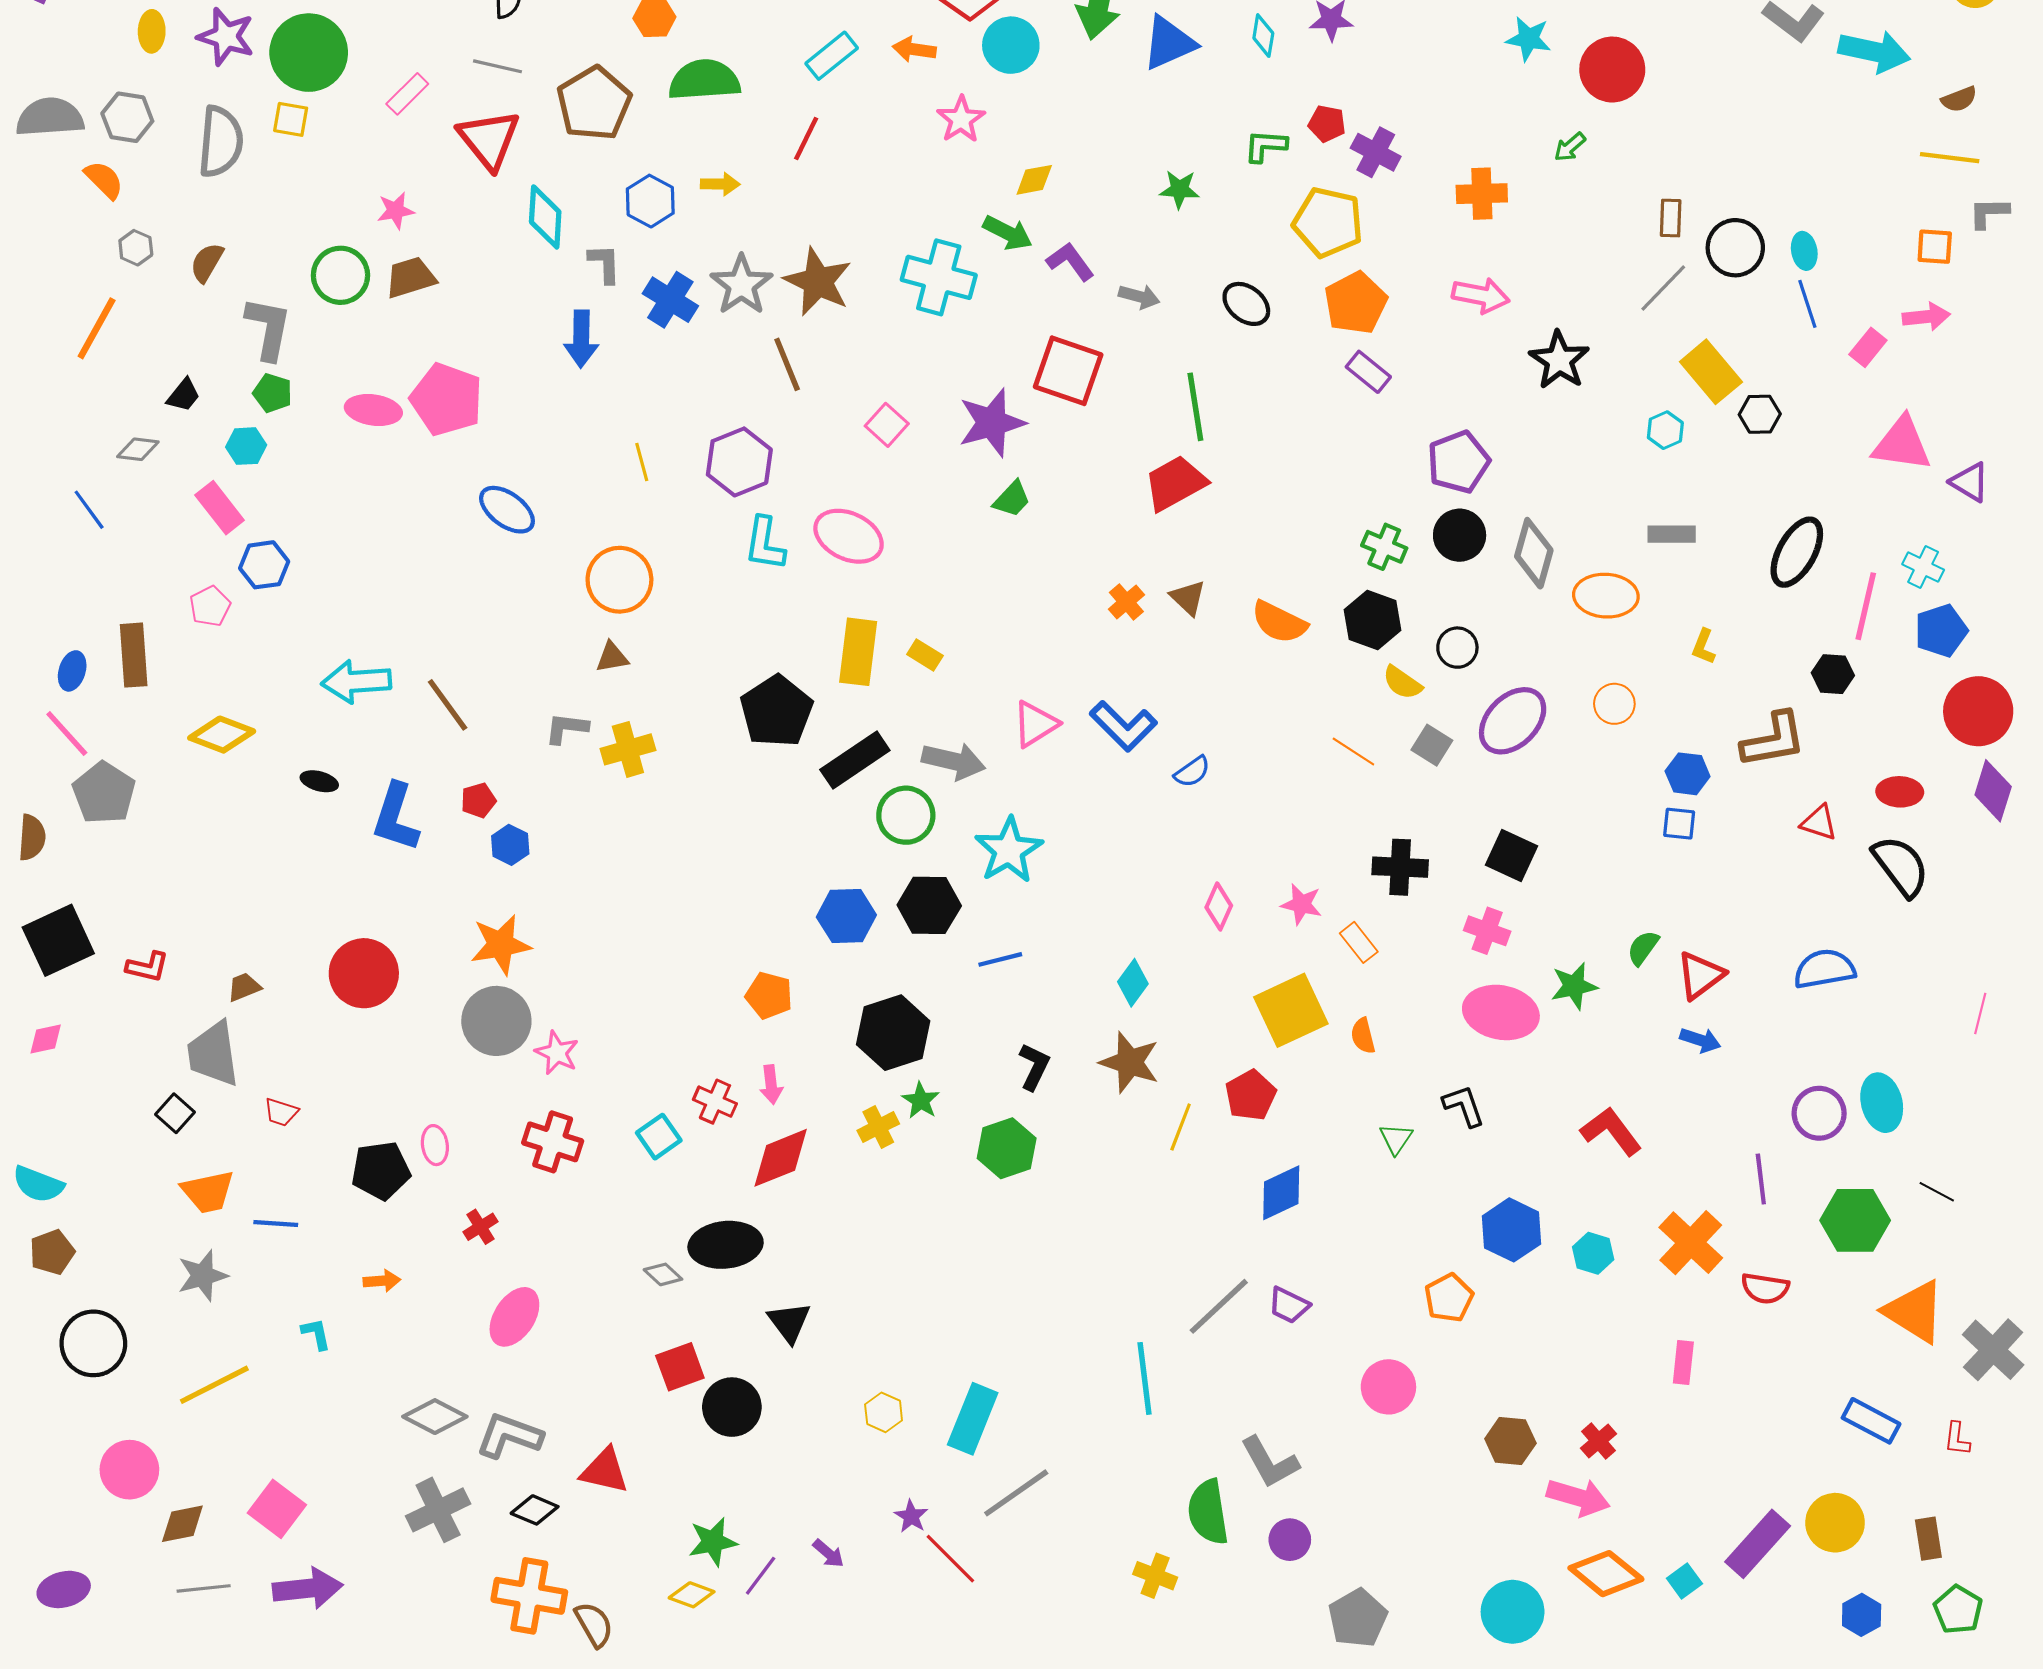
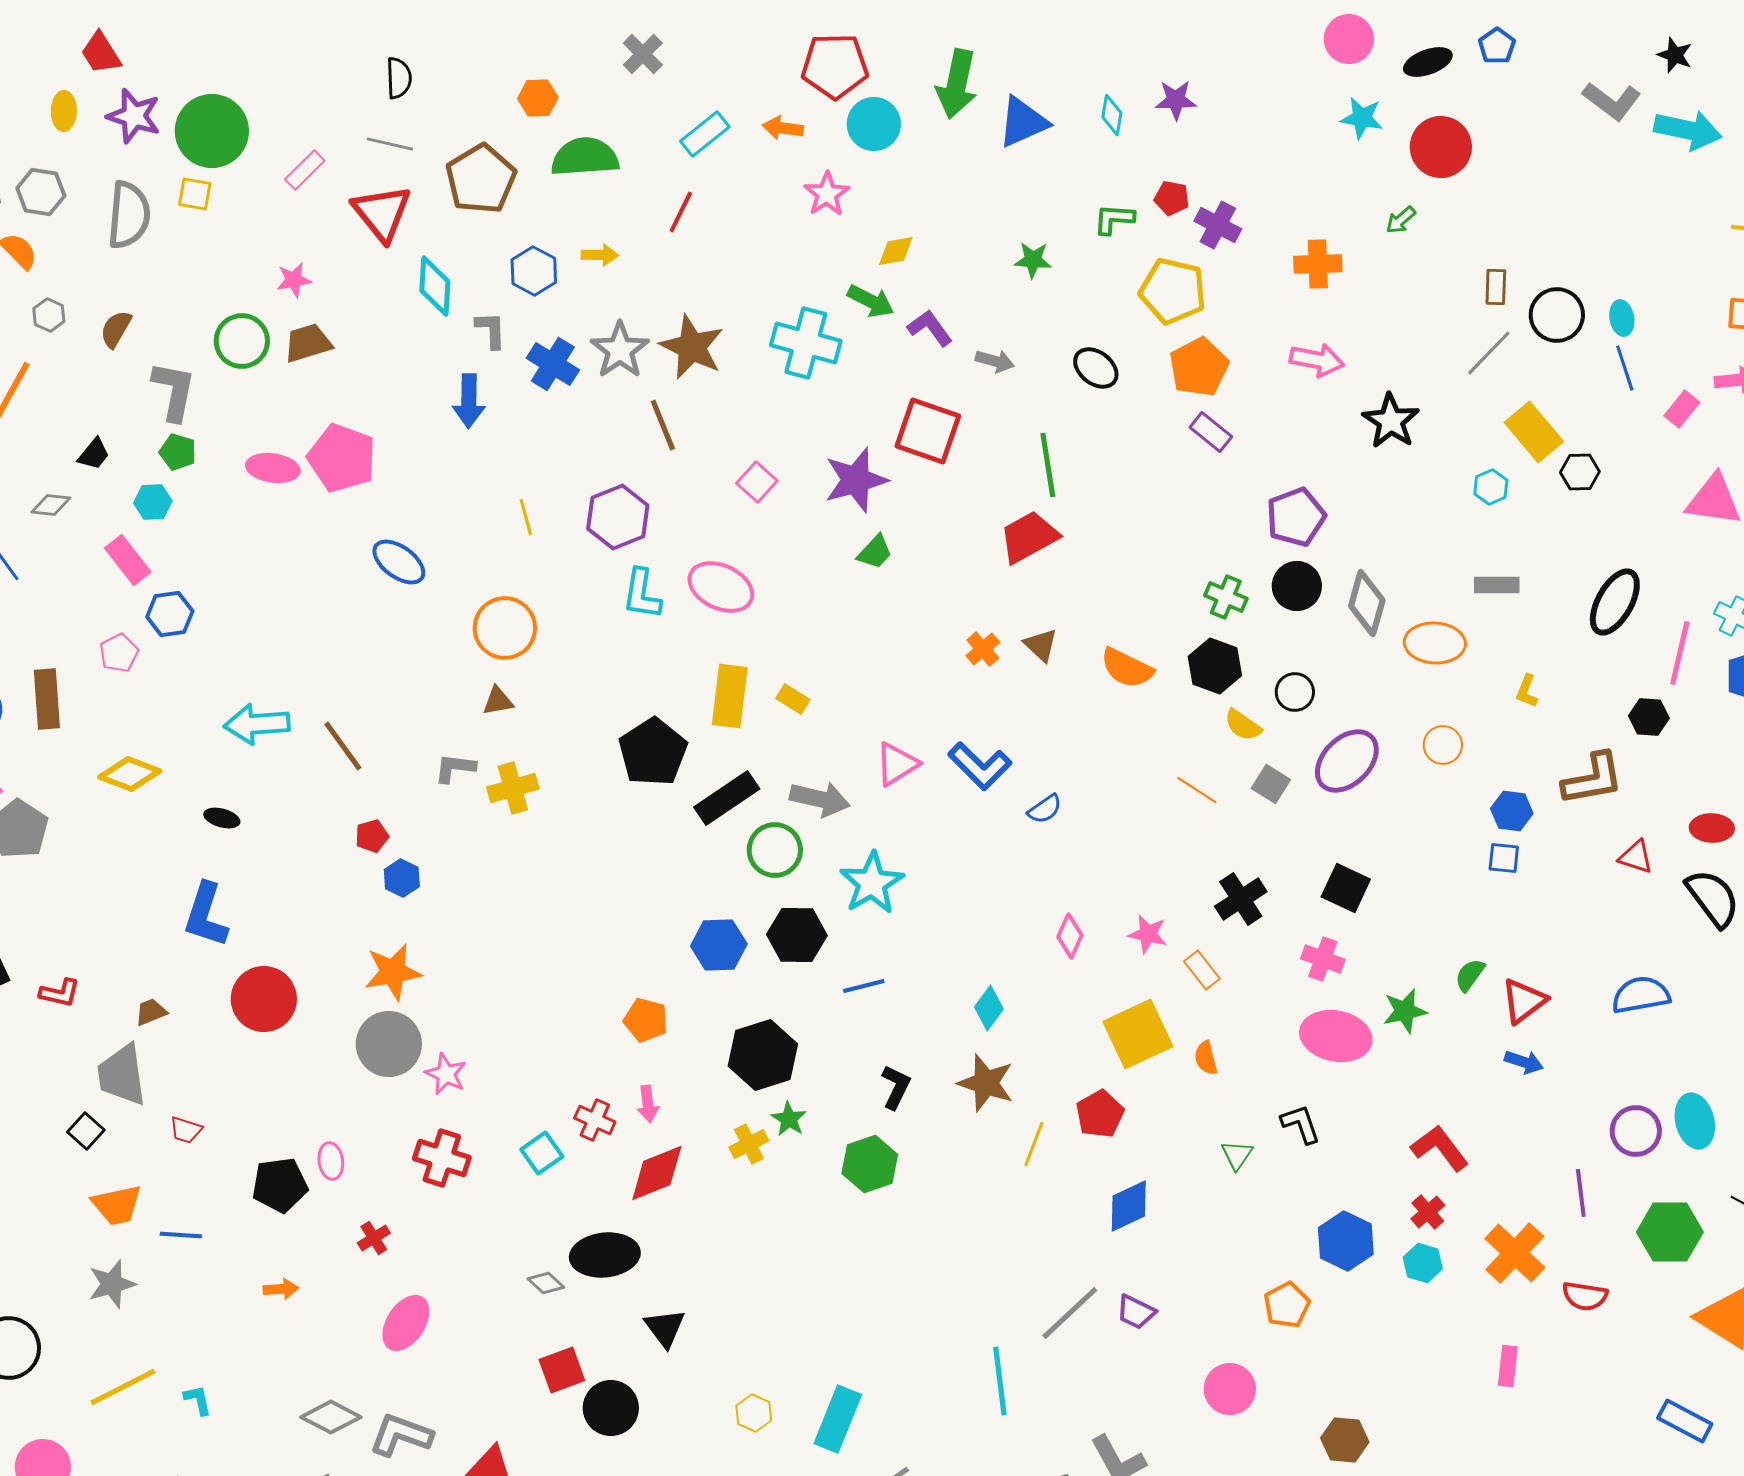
blue L-shape: (396, 817) -> (206, 915), moved
black cross: (1400, 867) -> (1241, 899), turned -36
cyan L-shape: (316, 1334) -> (198, 1400), moved
red cross: (1598, 1441) -> (1428, 1212), moved

